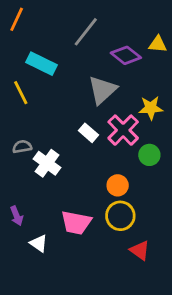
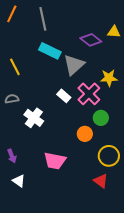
gray line: (86, 32) -> (43, 19), moved, turned -50
cyan rectangle: (41, 64) -> (50, 51), moved
gray semicircle: (22, 147) -> (12, 99), moved
green circle: (149, 155) -> (101, 118), moved
yellow circle: (120, 216) -> (109, 156), moved
white triangle: (39, 243) -> (19, 181), moved

